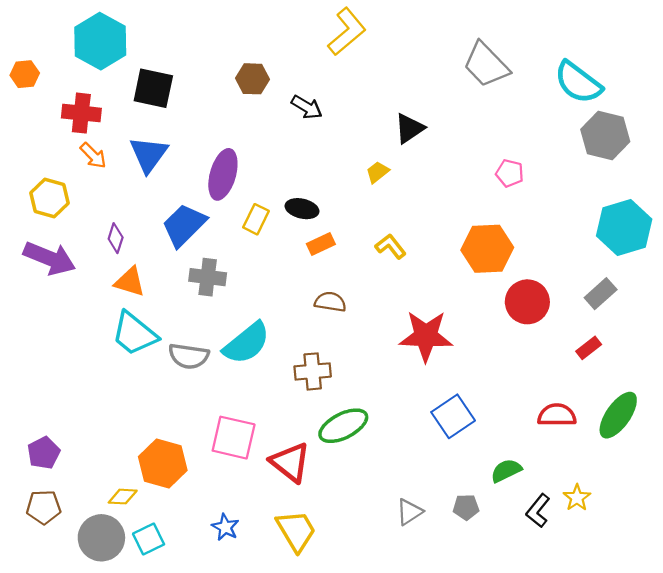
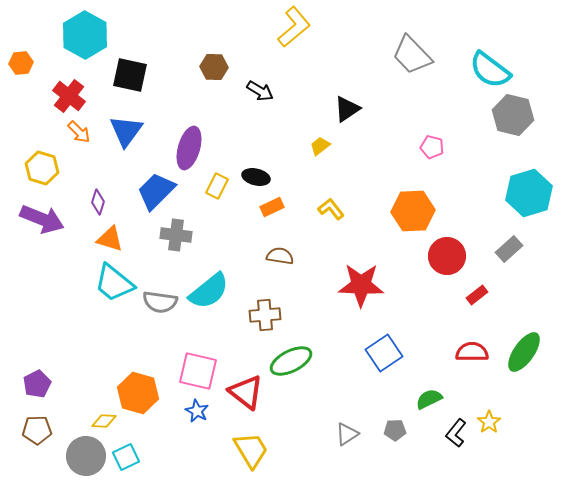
red cross: (81, 113) -> (69, 96), turned 32
red rectangle: (589, 348) -> (477, 295), moved
blue star: (225, 527) -> (197, 411), moved

